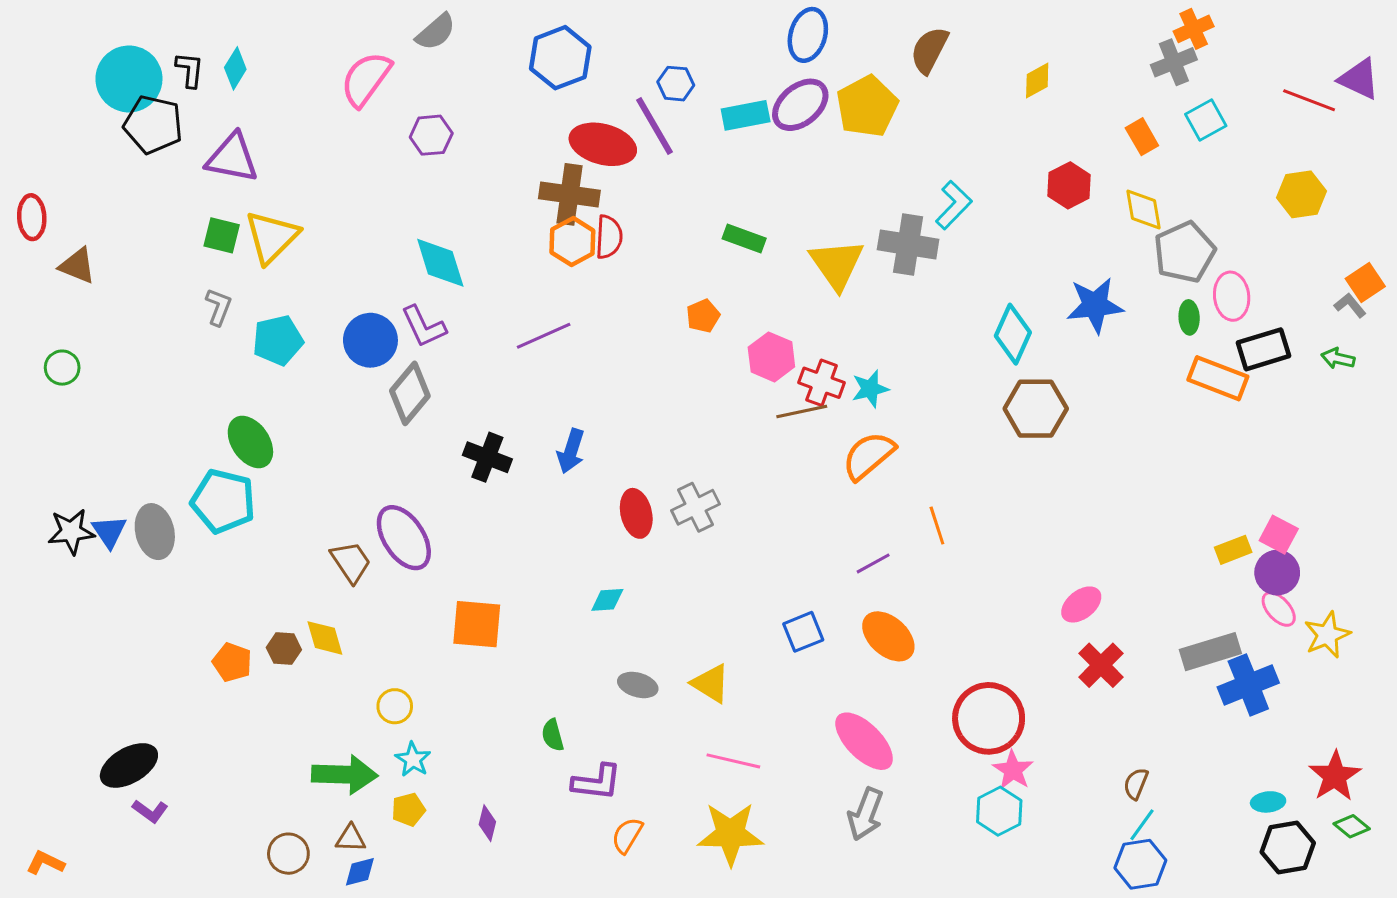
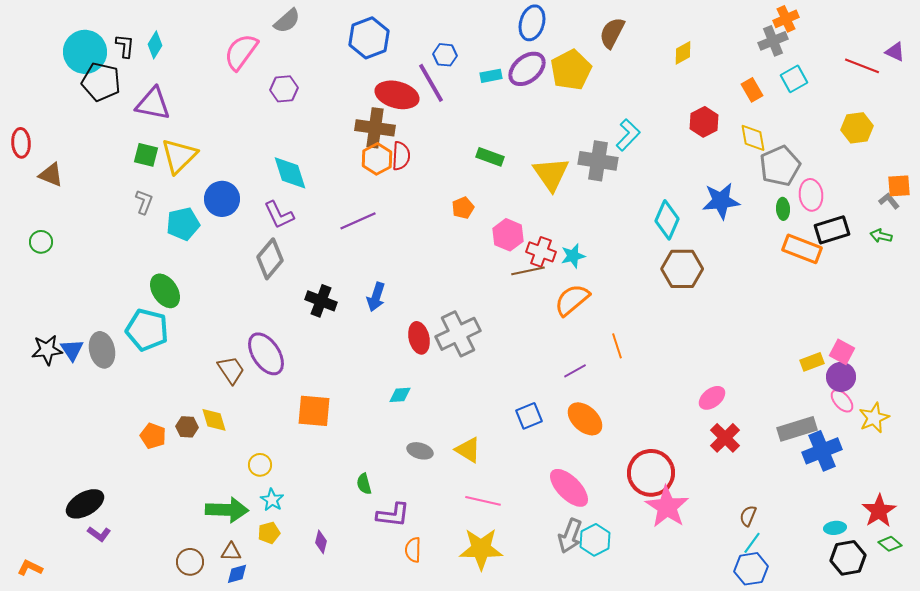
purple triangle: (1359, 79) -> (895, 52), size x0.7
cyan rectangle: (746, 115) -> (491, 76), size x0.7
orange square: (1365, 282) -> (899, 186), turned 30
blue circle: (370, 340) -> (222, 199), moved
gray cross: (695, 507) -> (458, 334), size x1.4
pink star: (1013, 770) -> (667, 507), size x1.6
cyan hexagon: (999, 811) -> (595, 540), moved
orange semicircle: (627, 835) -> (413, 550), turned -30

